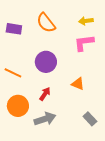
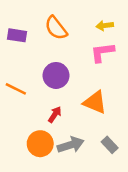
orange triangle: (78, 84) -> (95, 102), size x1.5
orange circle: (18, 106) -> (40, 144), moved
gray arrow: (45, 119) -> (71, 145), moved

